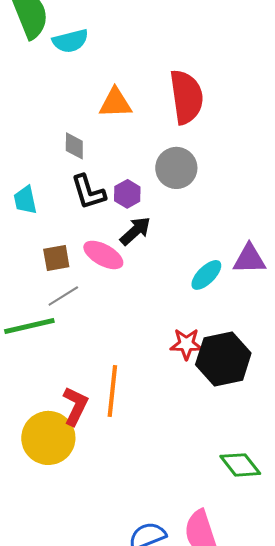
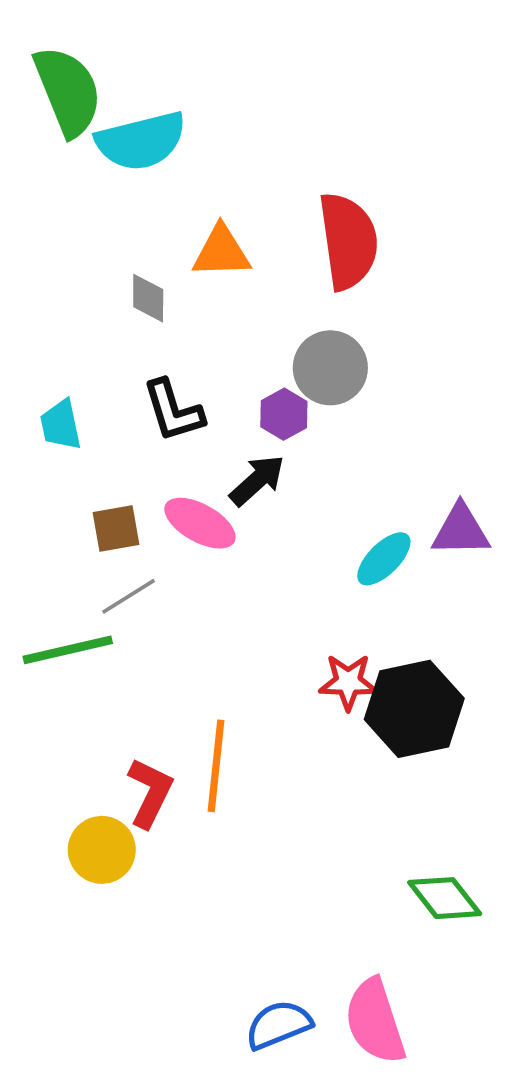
cyan semicircle: (70, 41) -> (141, 141), size x1.4
gray diamond: (74, 146) -> (148, 298), moved
purple hexagon: (127, 194) -> (284, 414), moved
yellow circle: (48, 438) -> (102, 850), size x0.7

